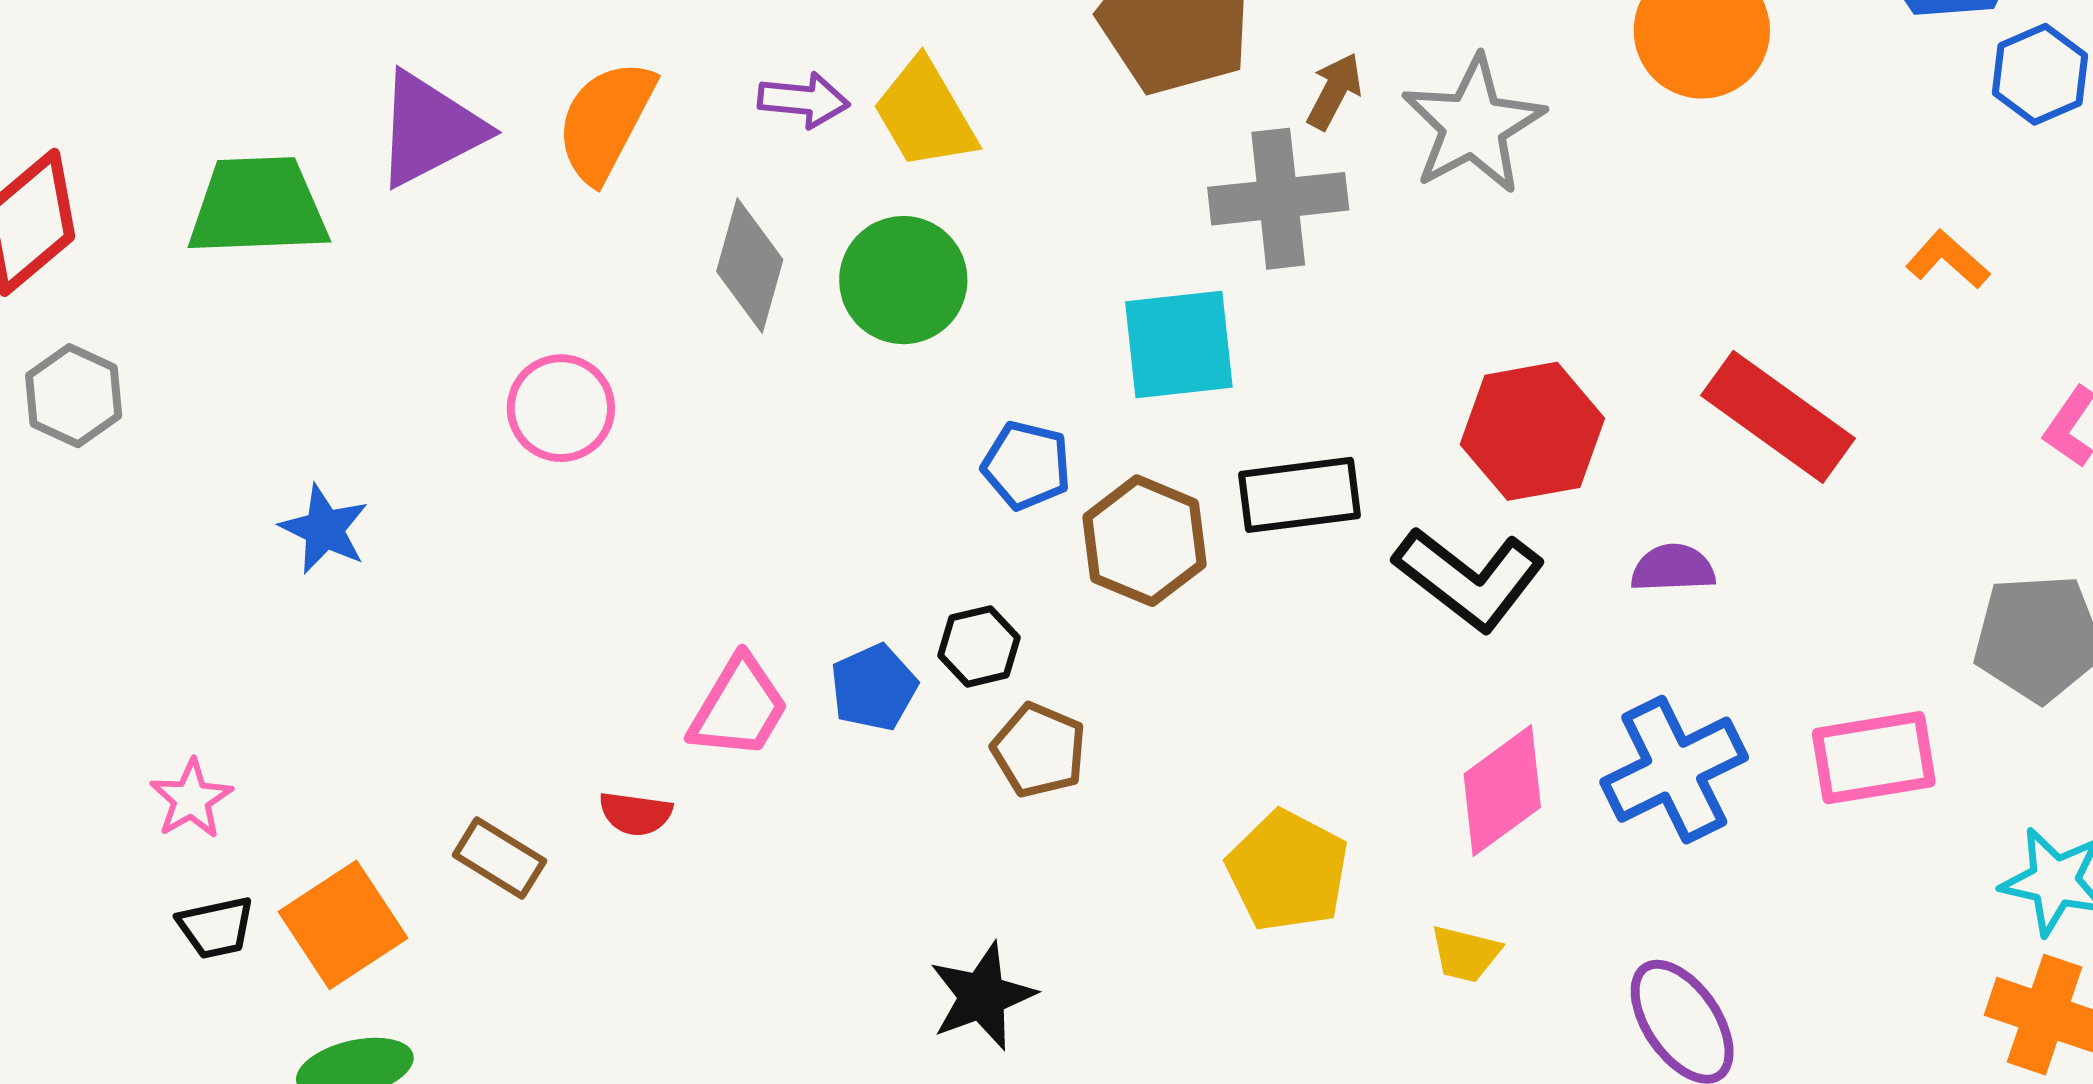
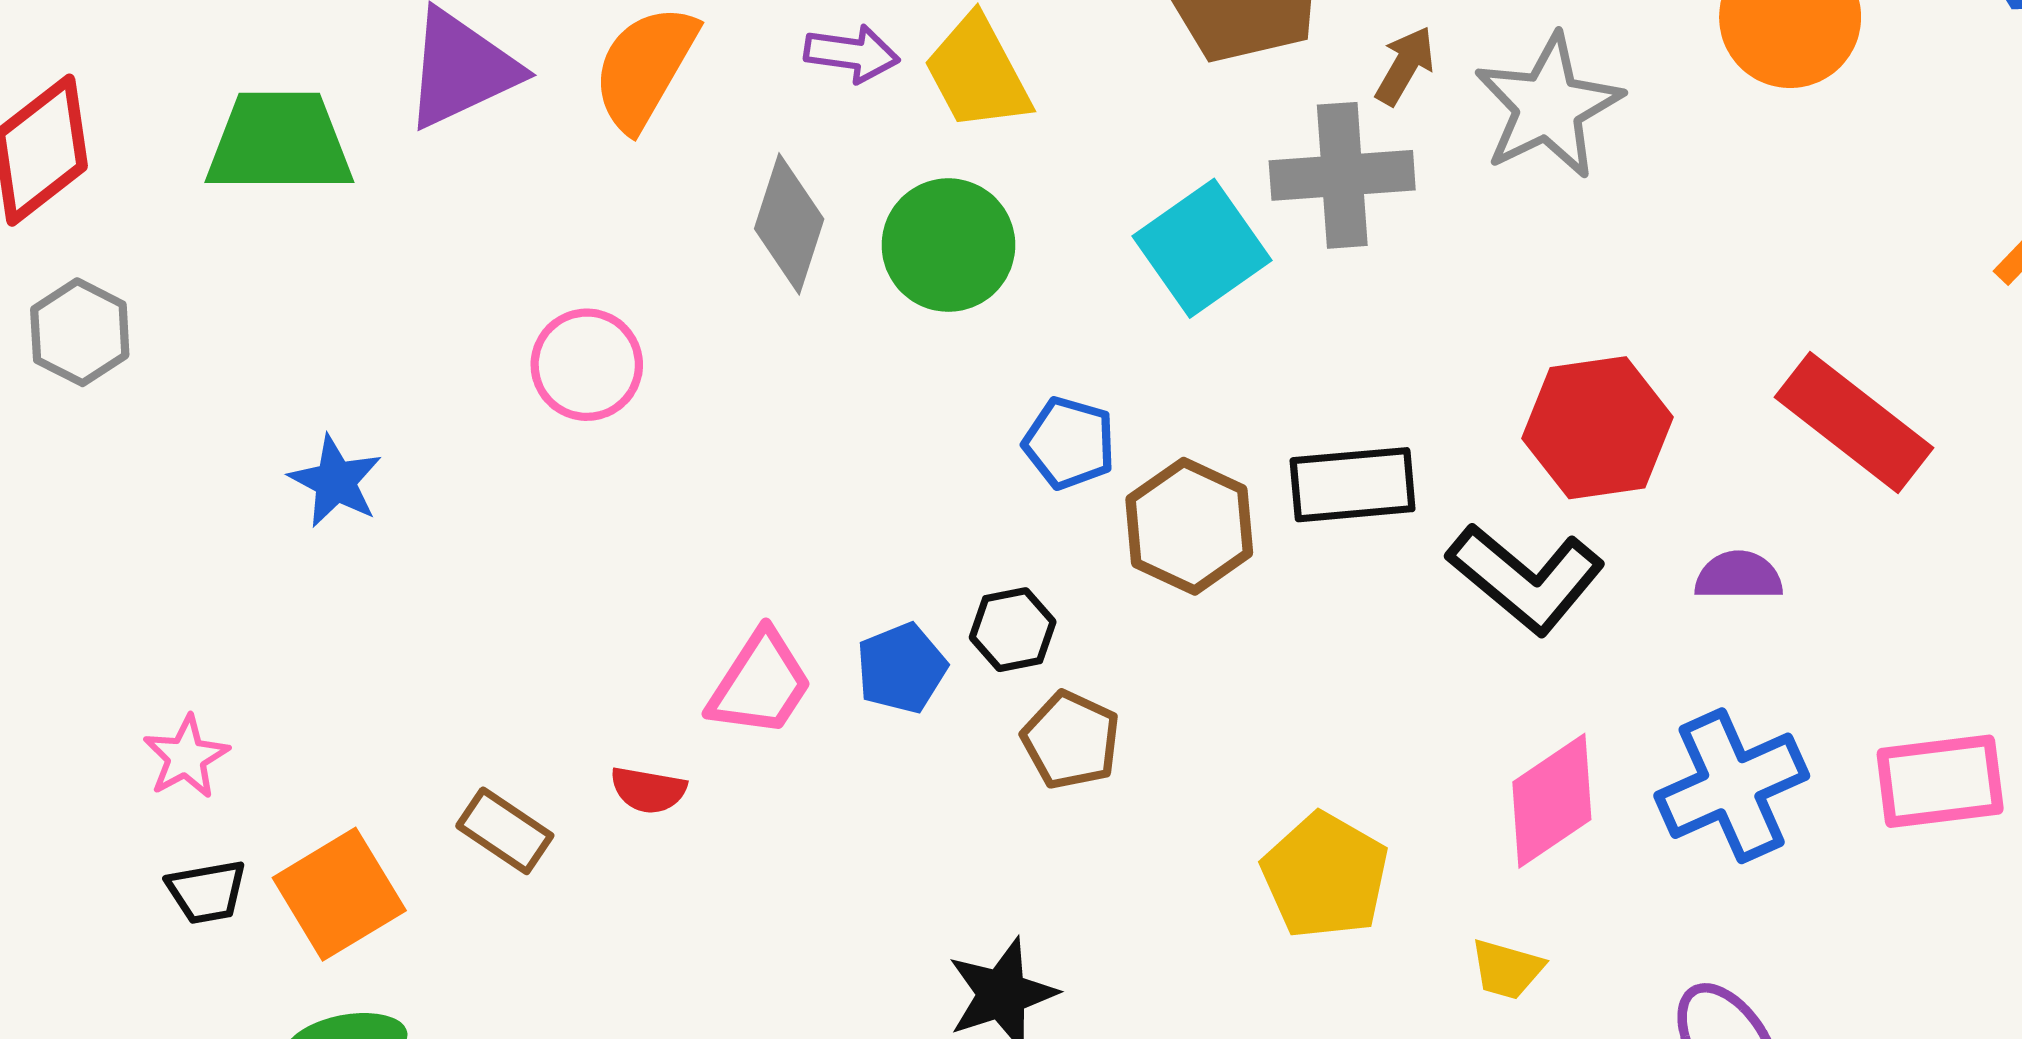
cyan square: (1179, 345) -> (1202, 248), moved, turned -31

